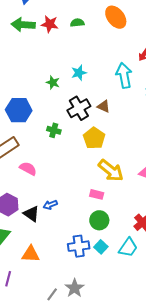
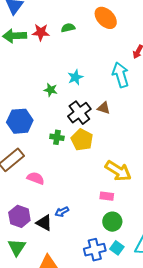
yellow pentagon: (94, 138) -> (82, 140), moved

